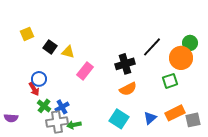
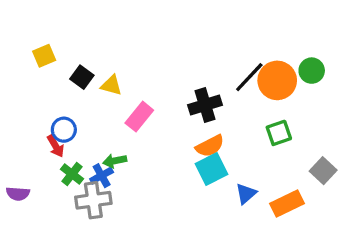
orange circle: (181, 58) -> (277, 80), moved
orange rectangle: (175, 113) -> (287, 204), moved
cyan square: (119, 119) -> (212, 169), moved, turned 30
gray square: (193, 120) -> (323, 171), moved, turned -35
green arrow: (74, 125) -> (115, 161), moved

